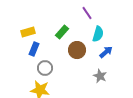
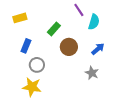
yellow rectangle: (28, 32) -> (20, 18), moved
cyan semicircle: (98, 34) -> (94, 22), moved

